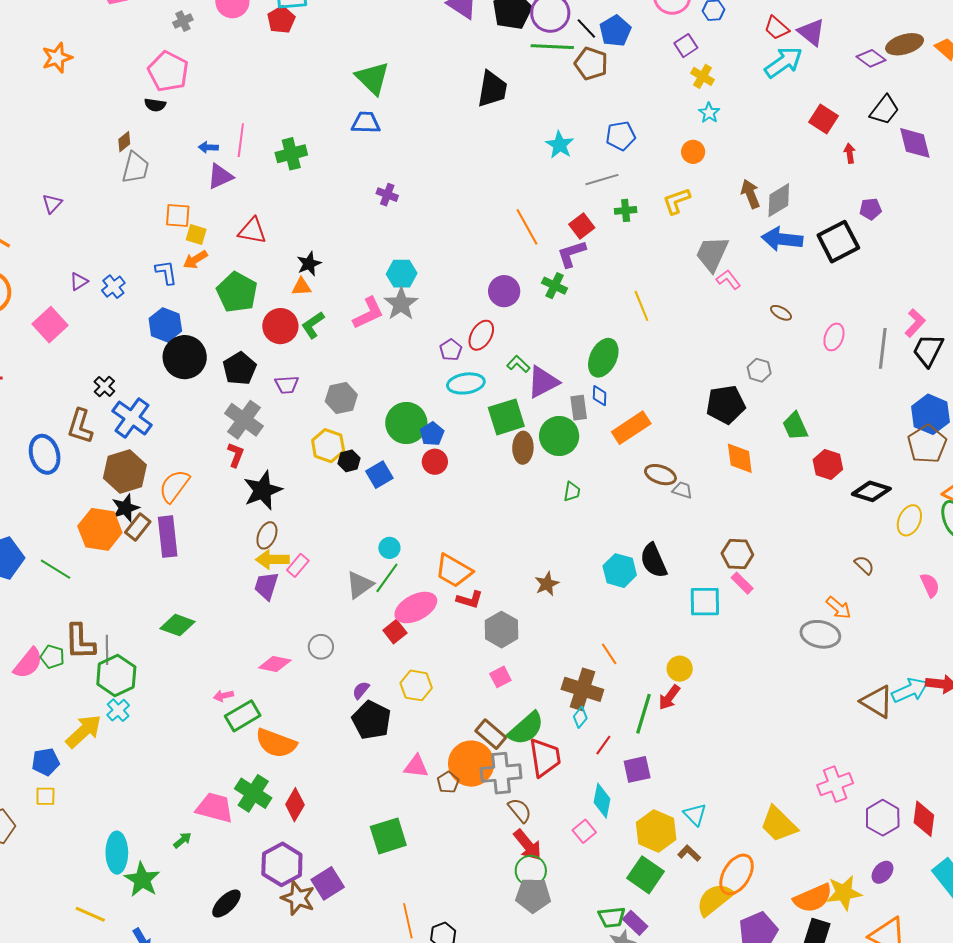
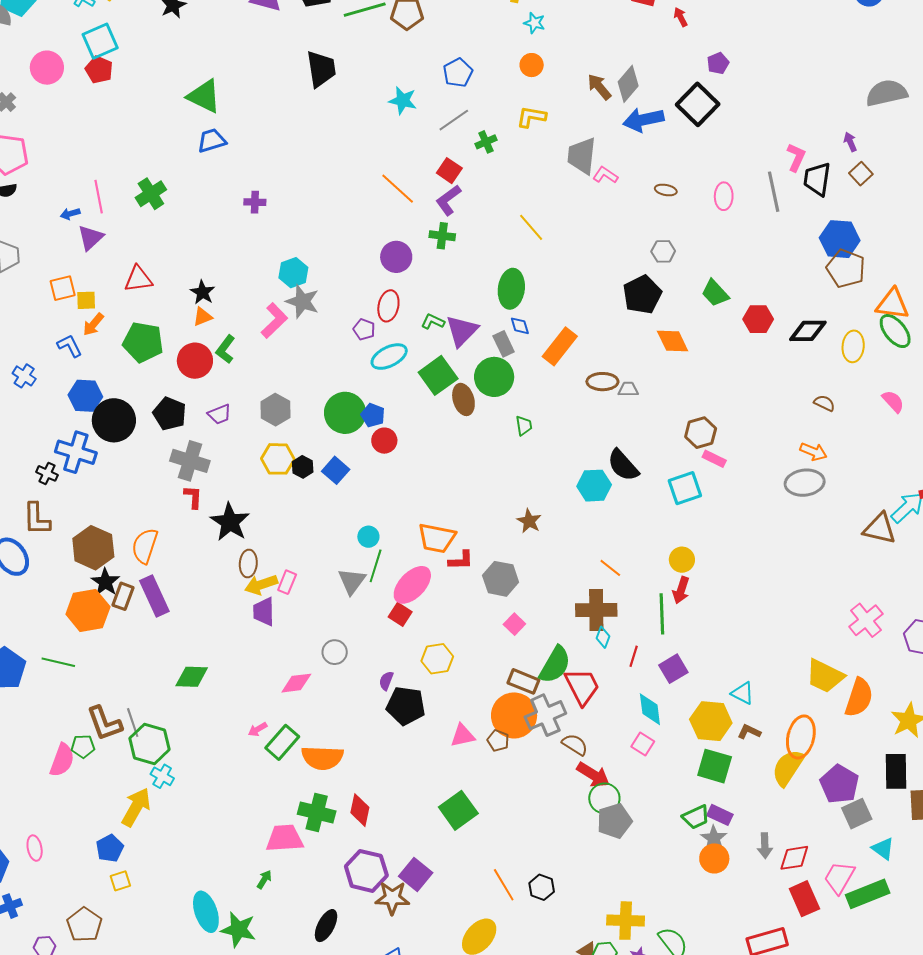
yellow L-shape: (677, 201) -> (531, 117), turned 48
blue cross: (132, 418) -> (76, 452), moved
orange semicircle: (813, 898) -> (859, 698), moved, turned -30

